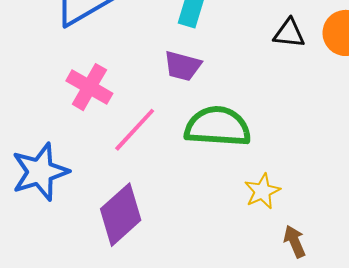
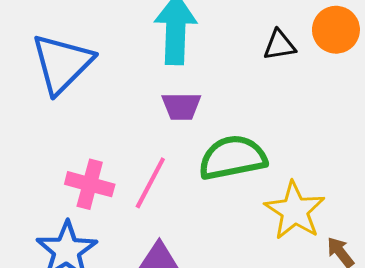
pink cross: (89, 87) -> (90, 184), moved
yellow star: (262, 191) -> (295, 211), size x1.6

